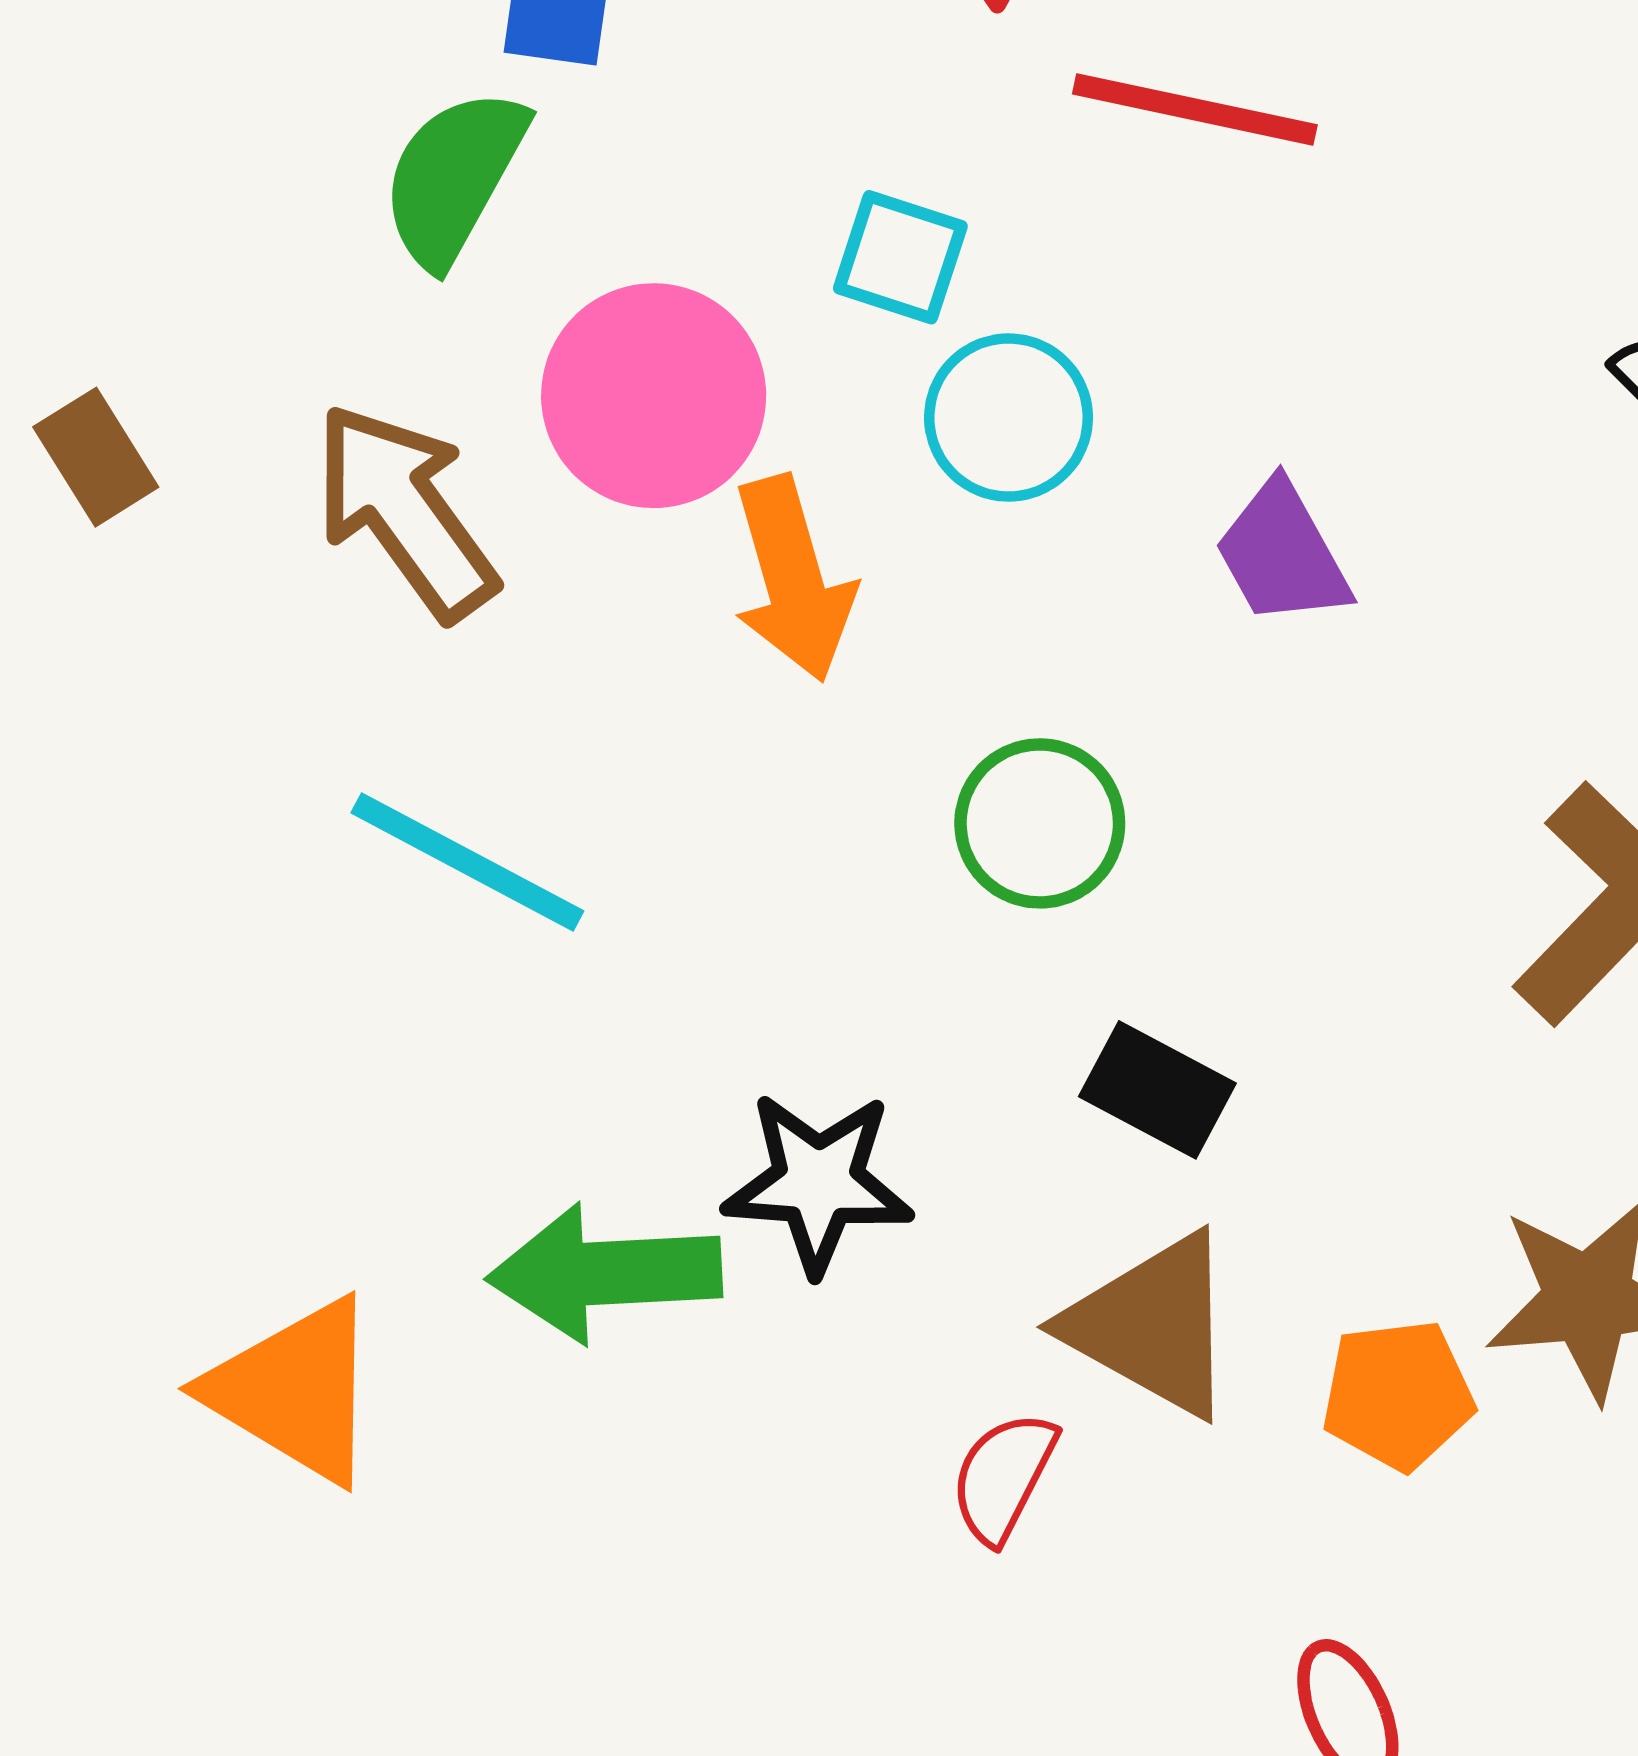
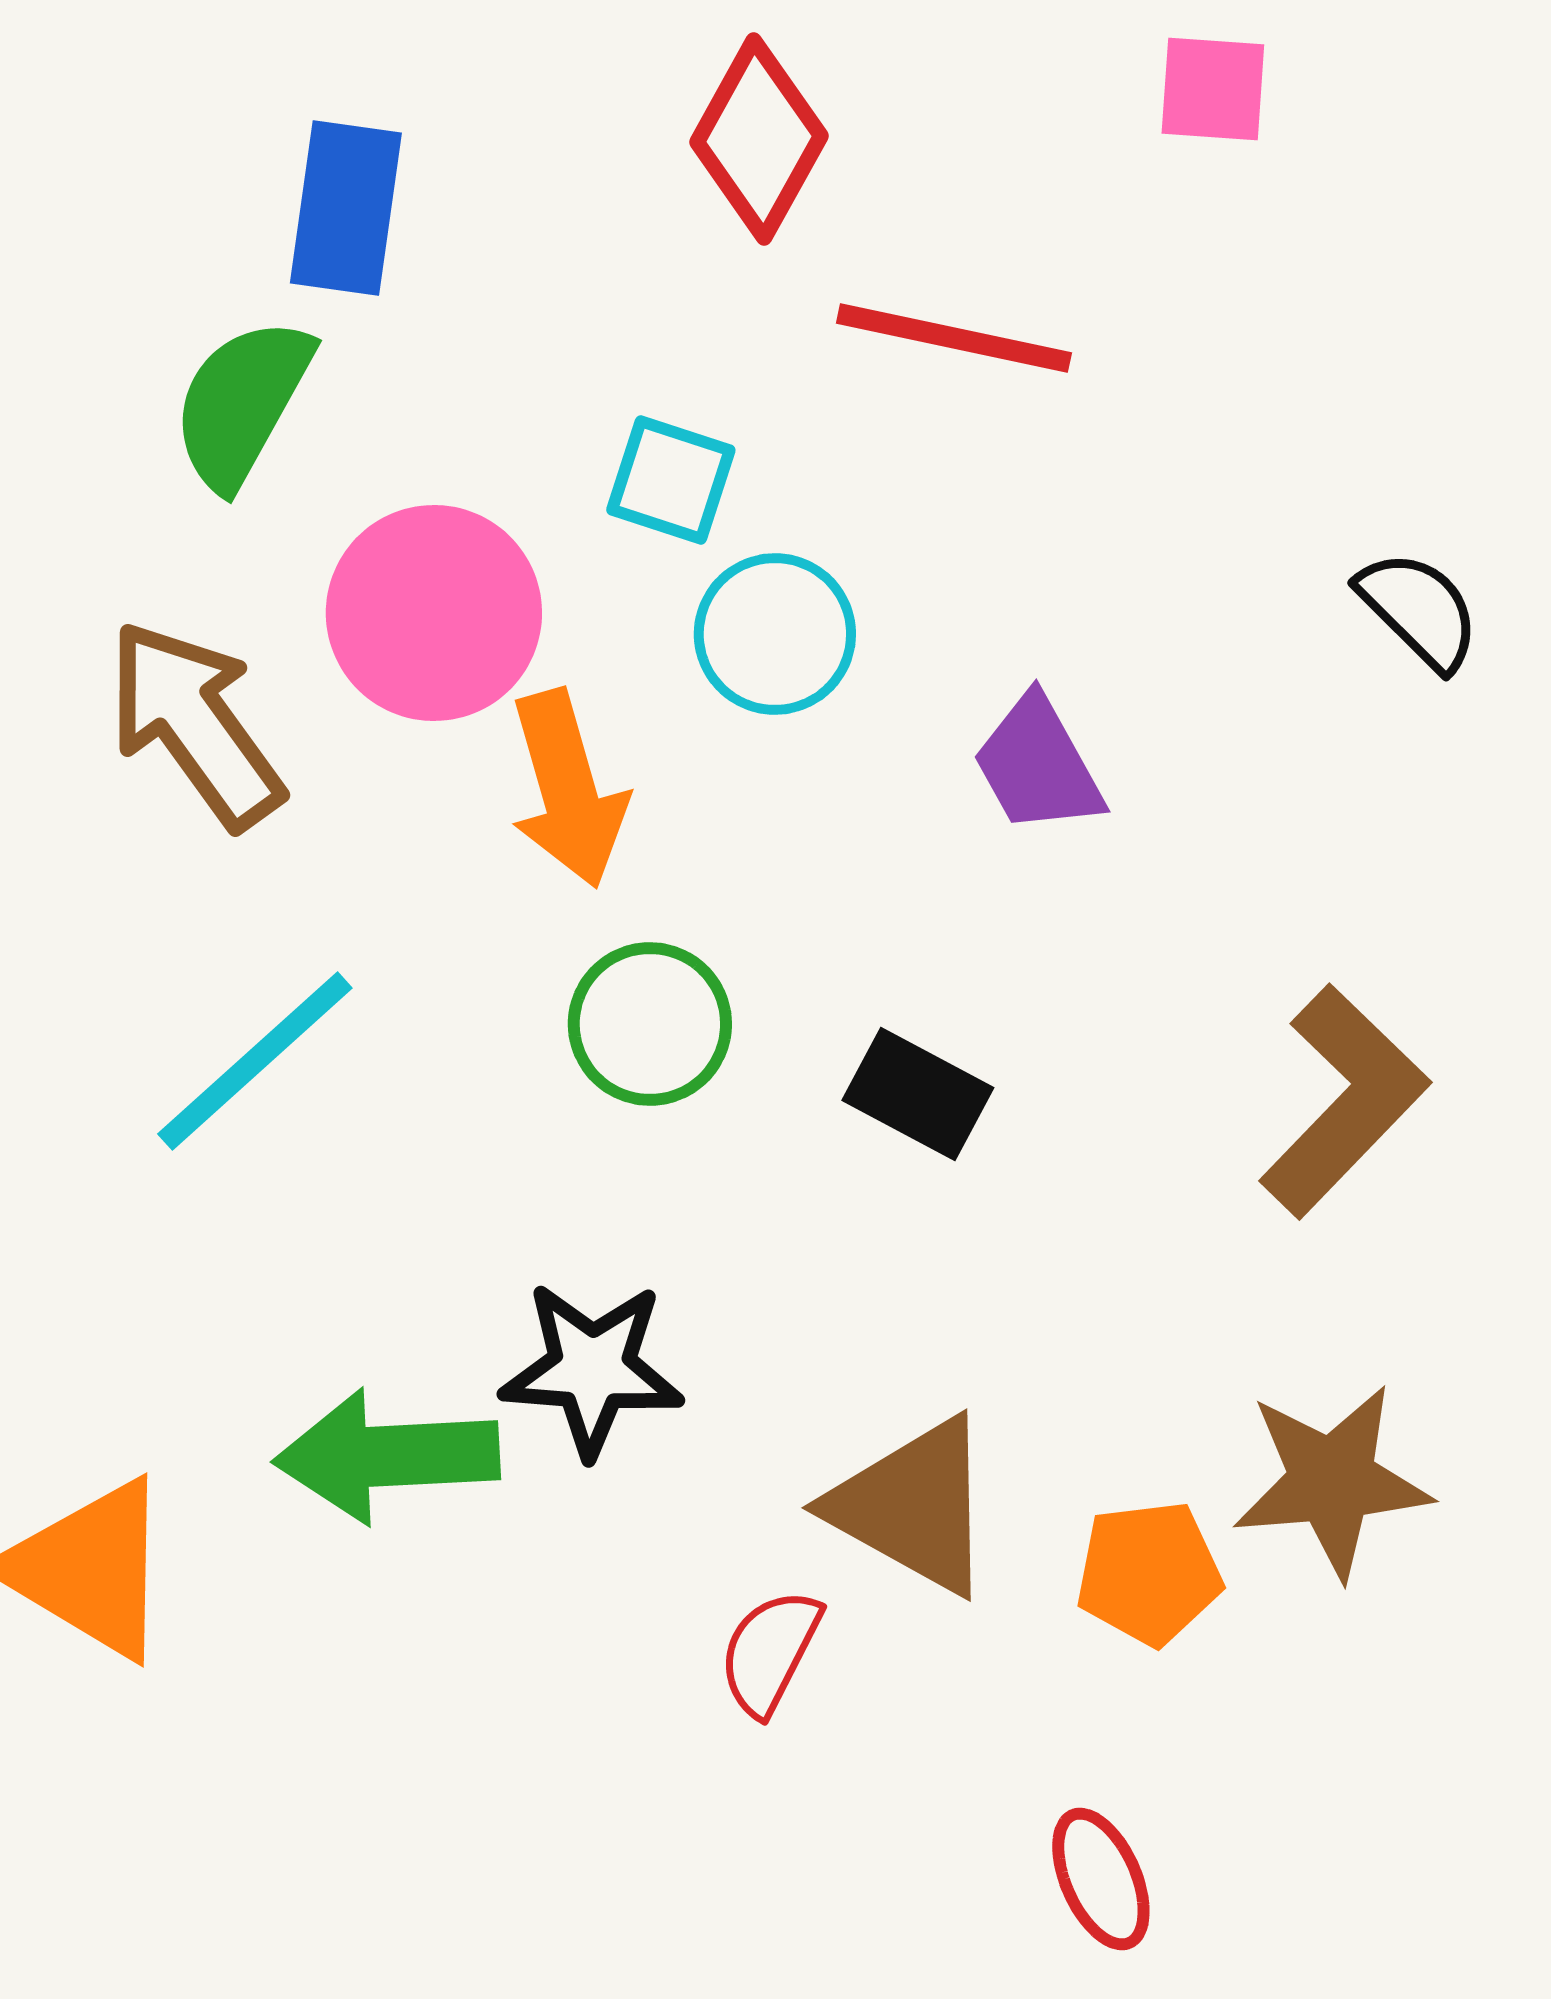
green circle: (1040, 823) -> (650, 1024), moved
cyan line: (467, 862) -> (255, 1061), turned -70
black rectangle: (1157, 1090) -> (918, 1094), moved

